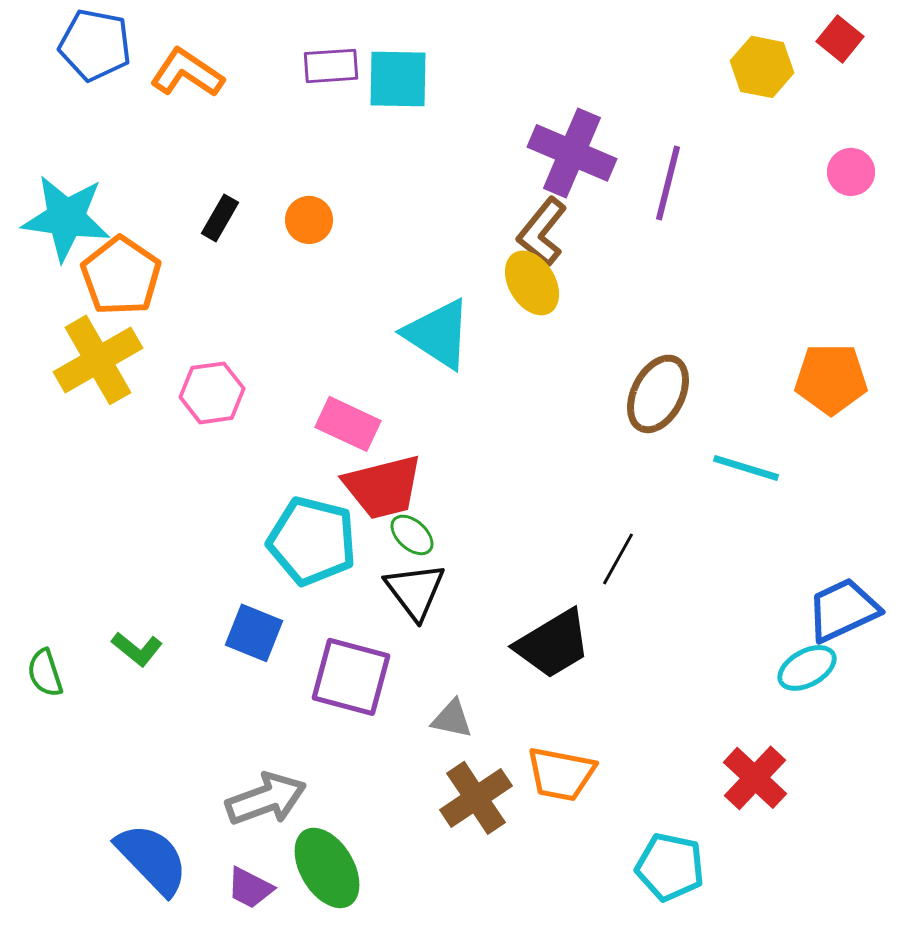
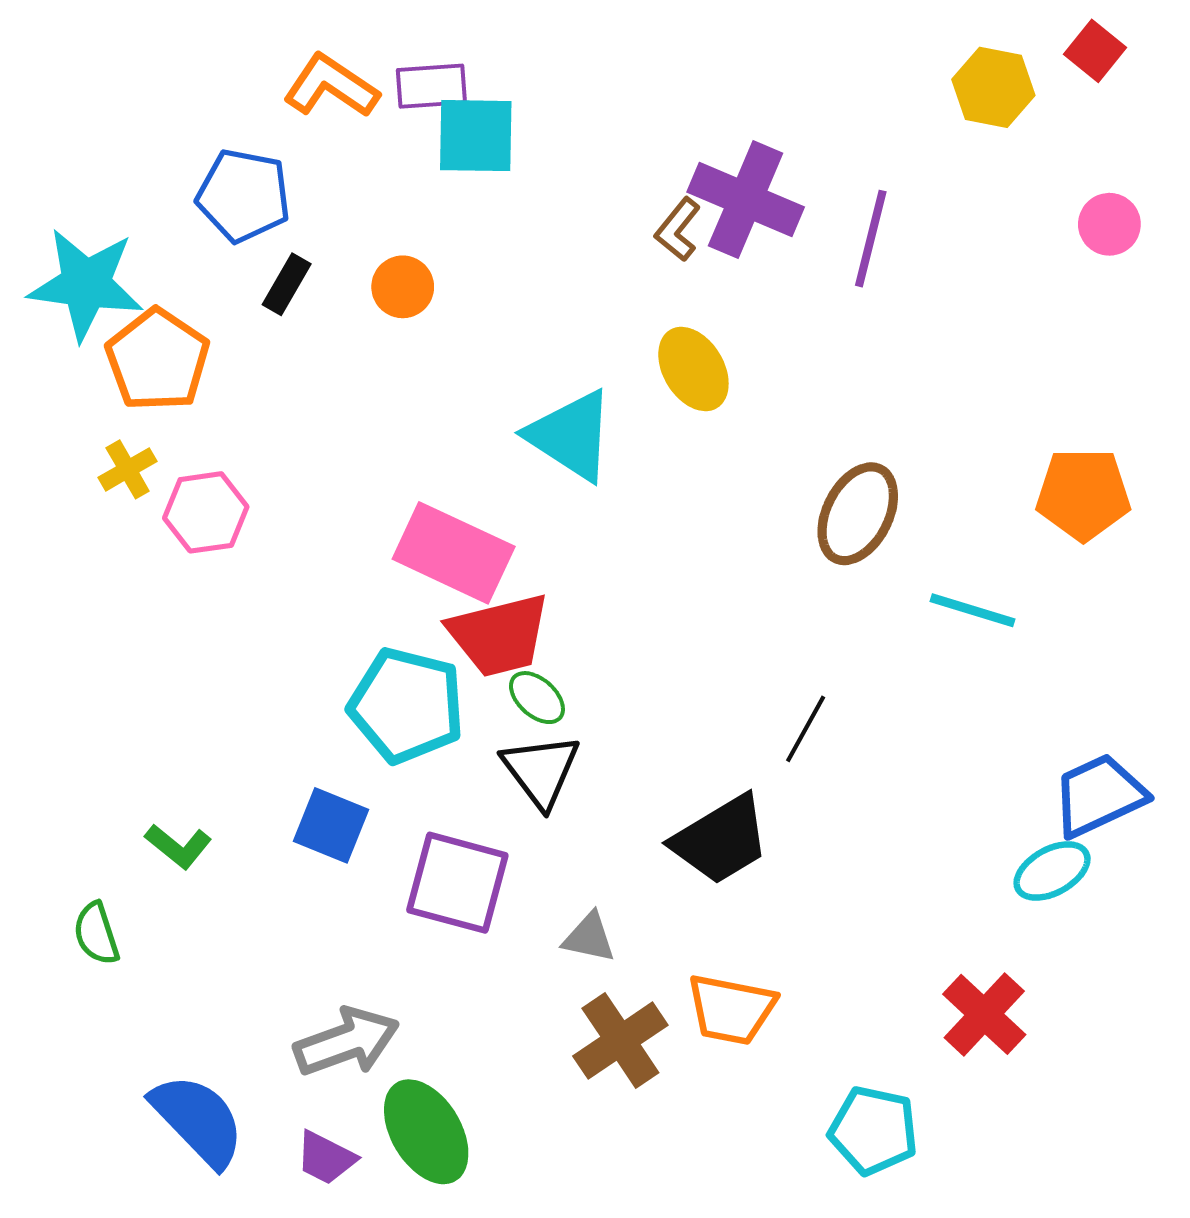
blue pentagon: (95, 45) -> (244, 196), moved
orange L-shape: (187, 73) -> (331, 86), moved
cyan square: (398, 79) -> (476, 136), moved
brown L-shape: (542, 232) -> (678, 229), moved, size x0.7
yellow cross: (98, 360) -> (128, 469), size x0.5
pink hexagon: (212, 393) -> (206, 512), moved
pink rectangle: (348, 424) -> (454, 553), size x1.4
green semicircle: (45, 673) -> (96, 934), moved

